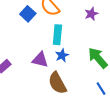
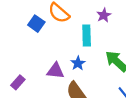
cyan rectangle: (57, 35) -> (87, 35), moved

